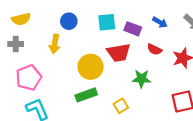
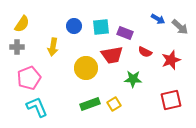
yellow semicircle: (21, 19) -> (22, 24), turned -42
blue circle: (69, 21) -> (74, 26), moved
blue arrow: (160, 22) -> (158, 19), moved
green rectangle: (86, 95) -> (90, 104), moved

